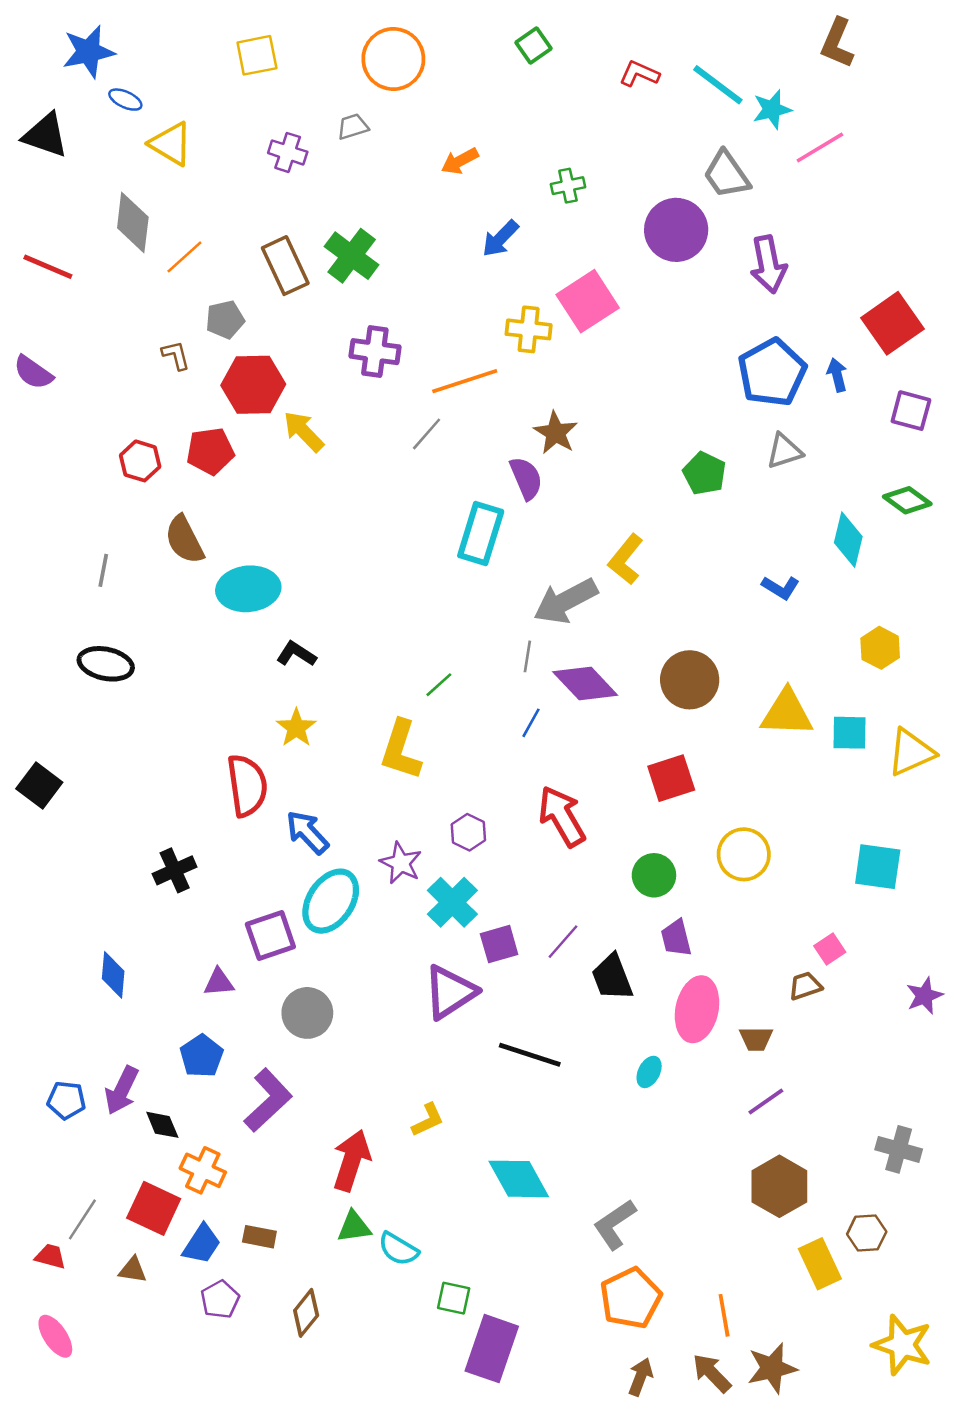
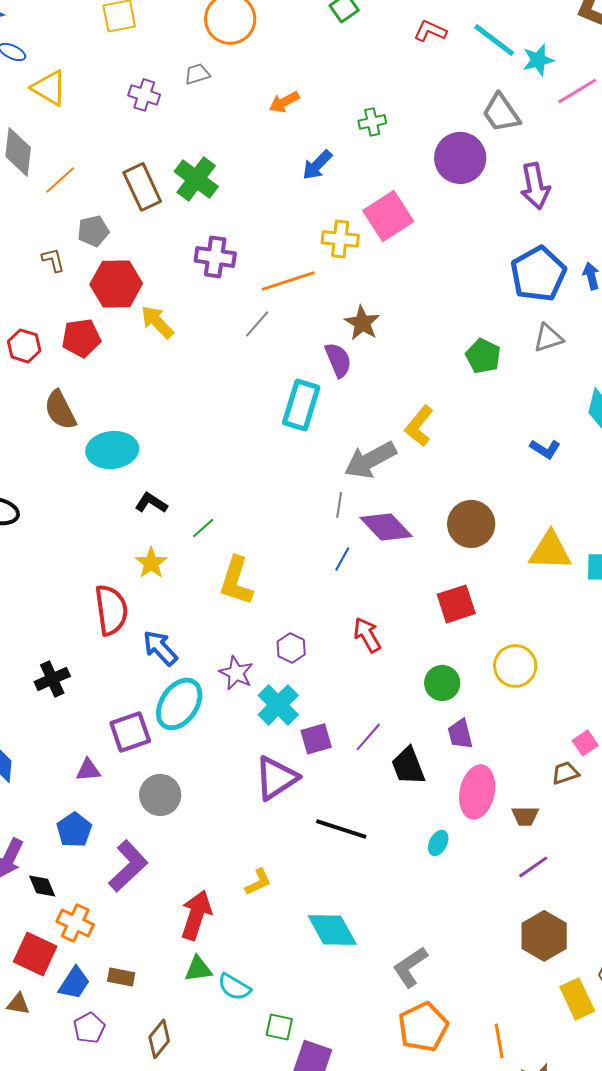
green line: (439, 685) -> (203, 528), moved
red arrow: (562, 816) -> (367, 635), size x0.7

